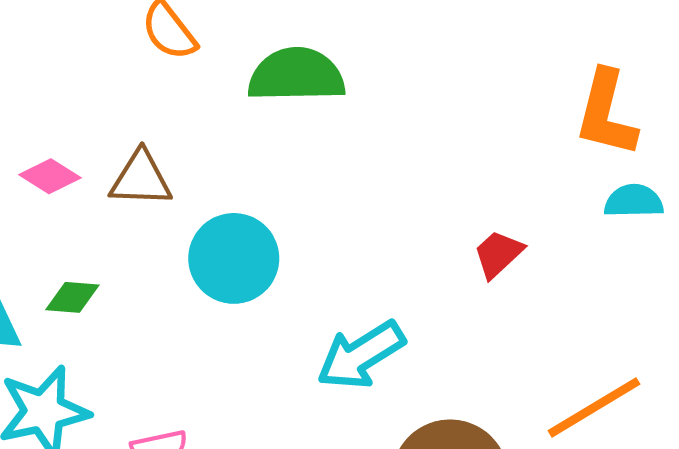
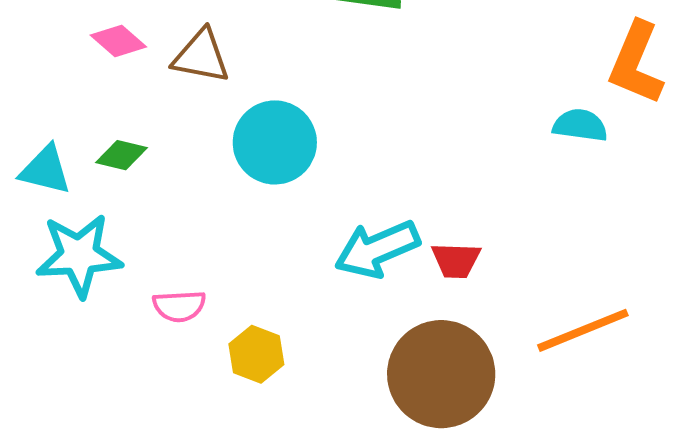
cyan semicircle: (634, 201) -> (580, 125), moved
red trapezoid: (498, 254) -> (456, 260), moved, turned -144

